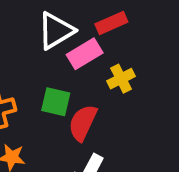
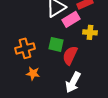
yellow cross: (121, 79) -> (90, 32), turned 32

